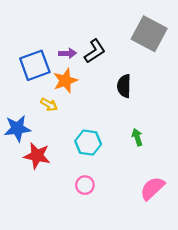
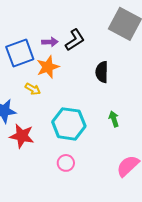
cyan hexagon: (88, 143) -> (69, 124), size x1.4

